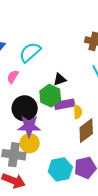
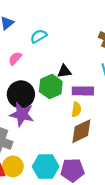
cyan semicircle: (30, 52) -> (39, 36), size x0.7
purple rectangle: (64, 104) -> (83, 91), moved
yellow circle: (30, 143) -> (13, 166), moved

